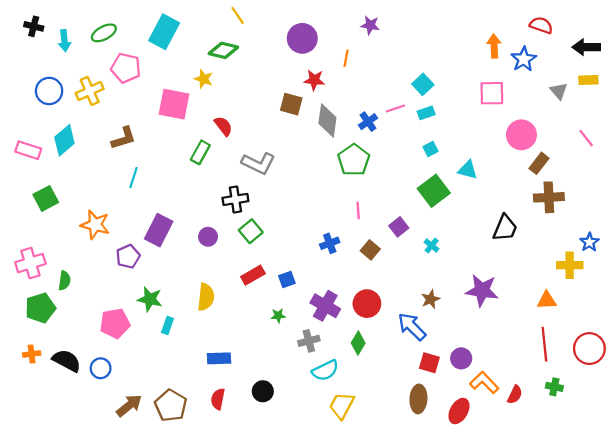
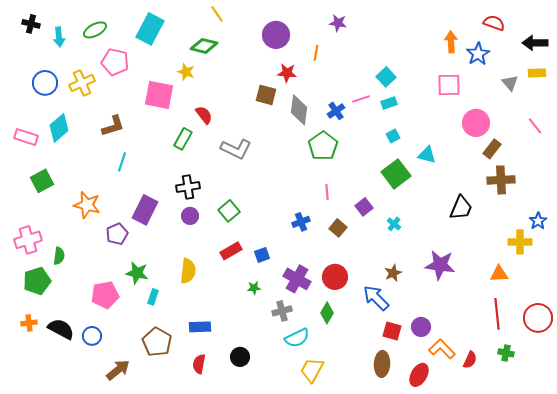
black cross: (235, 199) -> (188, 187), moved
brown pentagon: (171, 406) -> (157, 342), moved

